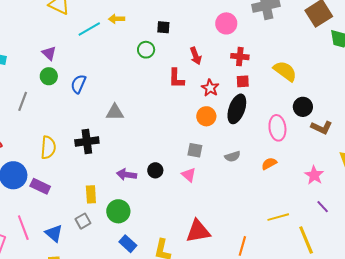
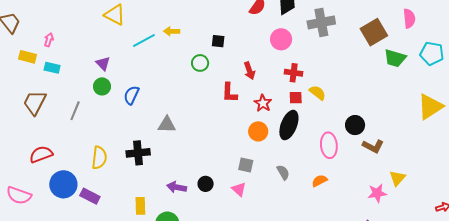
yellow semicircle: (285, 71) -> (318, 93), moved, size x0.7
gray semicircle: (232, 156) -> (283, 172), turned -105
pink star: (314, 175) -> (377, 193), moved, turned 30

